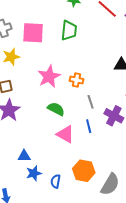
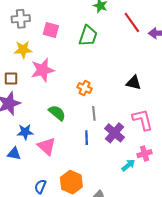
pink square: (33, 33) -> (51, 30), size x0.7
pink star: (49, 76) -> (43, 70), moved
pink triangle: (65, 134) -> (47, 146), moved
blue star: (34, 173) -> (25, 132), moved

